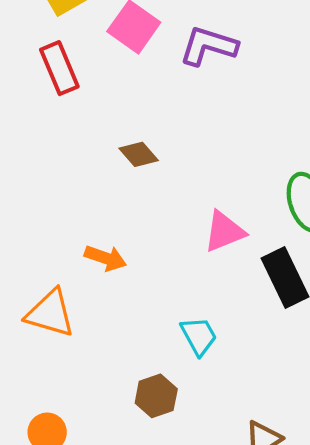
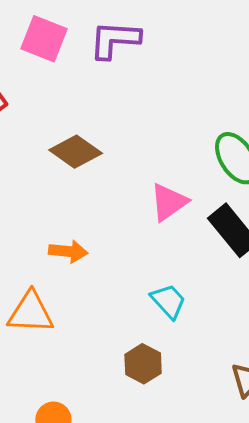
brown diamond: (139, 154) -> (76, 152), size x1.4

